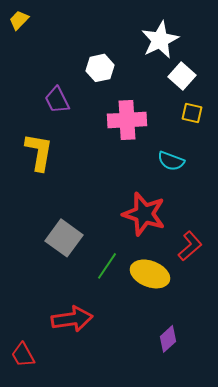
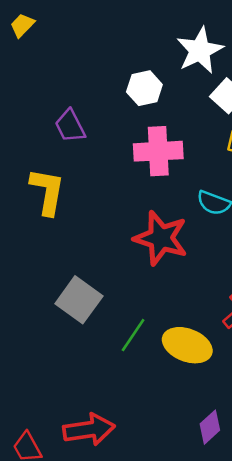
white hexagon: (100, 68) -> (144, 88), moved
red star: (144, 214) -> (161, 238), moved
red arrow: (72, 319) -> (89, 430), moved

